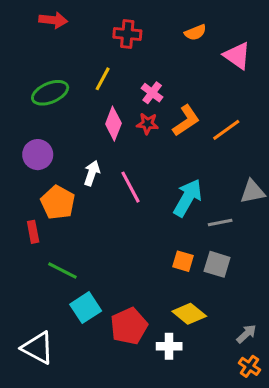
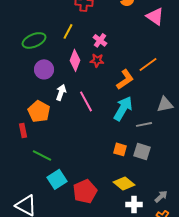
orange L-shape: (186, 121) -> (125, 79), moved
purple circle: (38, 155) -> (44, 69), moved
white cross: (169, 346) -> (134, 204), moved

